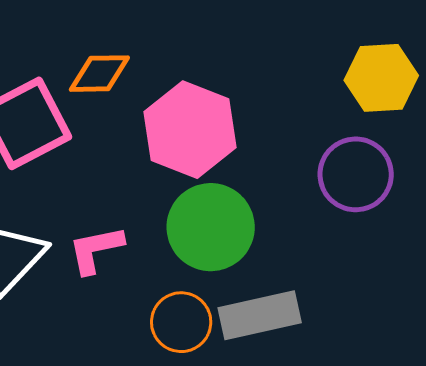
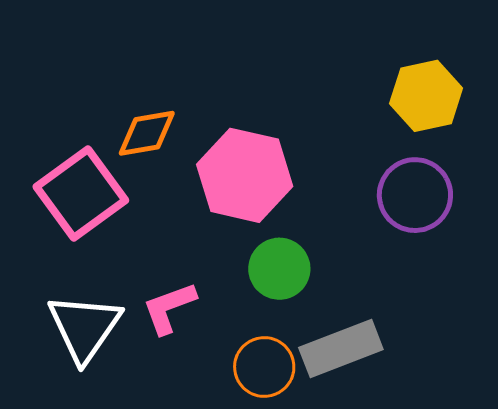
green circle: (211, 227) -> (279, 269), size x0.7

